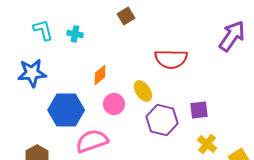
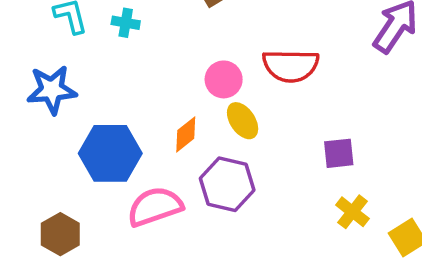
orange diamond: (100, 75) -> (186, 134), moved
pink circle: (114, 104) -> (224, 79), moved
purple hexagon: (162, 120) -> (227, 184), moved

